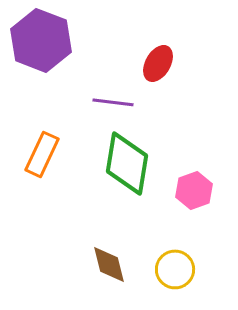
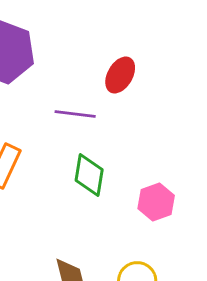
green diamond: (127, 163) -> (89, 175), size x0.7

